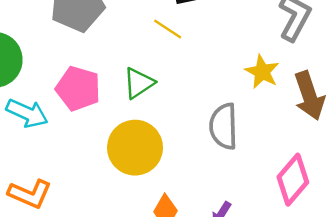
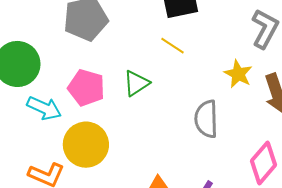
yellow line: (168, 29) -> (172, 46), moved
yellow circle: (135, 148) -> (86, 145), moved

